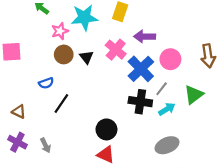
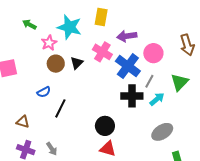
cyan star: (84, 17) -> (69, 27), turned 30
black triangle: (86, 57) -> (77, 63), turned 32

